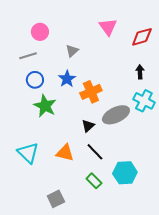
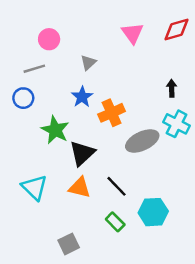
red diamond: (142, 37) -> (177, 29), moved
blue circle: (35, 80) -> (23, 98), moved
black triangle: (88, 126) -> (82, 153), moved, size x1.6

